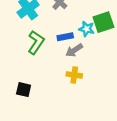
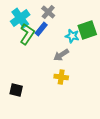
blue rectangle: (65, 37) -> (41, 29), moved, turned -40
green L-shape: (36, 42) -> (27, 34), moved

